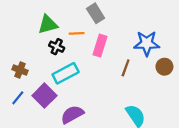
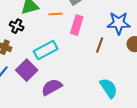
black cross: (57, 47) -> (17, 26), moved

